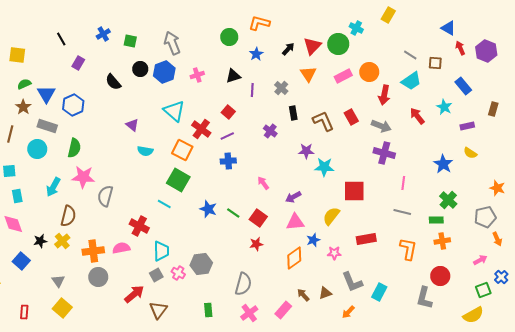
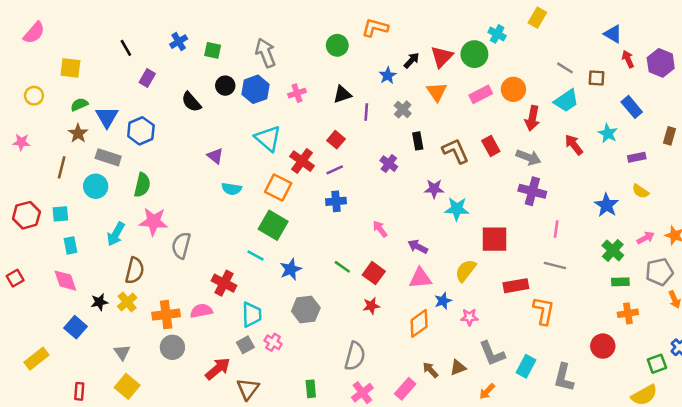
blue star: (256, 54) -> (388, 75), moved
purple arrow: (293, 197) -> (418, 247), turned 56
blue star: (208, 209) -> (291, 269), moved, turned 30
green rectangle: (436, 220) -> (620, 282), moved
red rectangle: (366, 239) -> (516, 286), moved
orange cross: (442, 241) -> (628, 313), moved
orange L-shape: (408, 249) -> (544, 311), moved
pink arrow: (480, 260) -> (646, 238), moved
gray hexagon: (201, 264) -> (306, 310), moved
gray L-shape: (424, 298) -> (564, 378), moved

